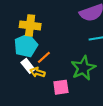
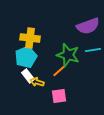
orange line: (44, 57) -> (59, 71), moved
green star: (83, 68) -> (68, 55), moved, turned -30

